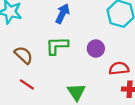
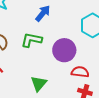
purple circle: (96, 49) -> (64, 50), size x1.5

